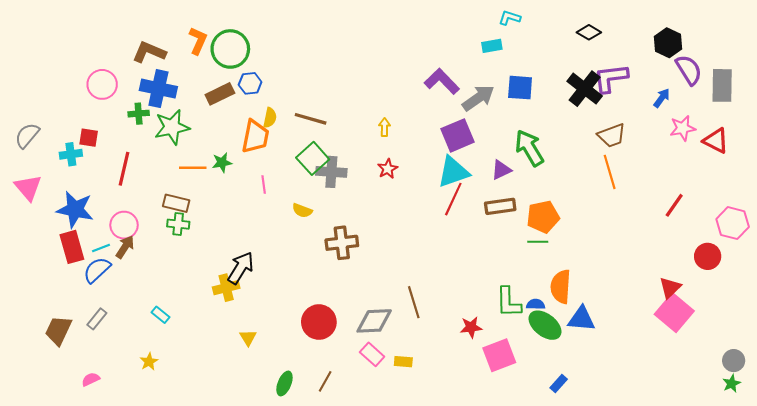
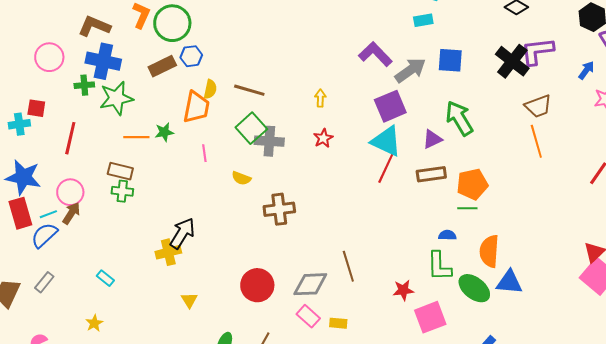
cyan triangle: (453, 172) -> (386, 141), turned 44
blue semicircle: (536, 304) -> (447, 235), moved

